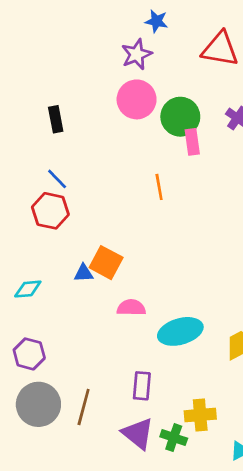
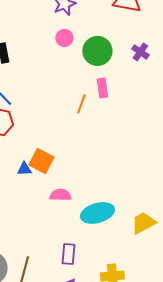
pink circle: (137, 99) -> (64, 38), size x0.6
pink rectangle: (192, 142) -> (102, 88), moved
orange line: (159, 187) -> (81, 104), turned 30

